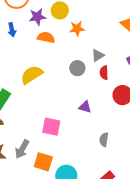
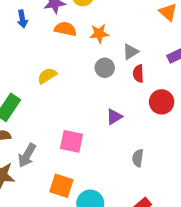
orange star: (77, 29) -> (99, 34), moved
yellow semicircle: (32, 75) -> (47, 76), size x0.7
purple triangle: (85, 107) -> (114, 117), turned -48
gray arrow: (22, 149) -> (27, 155), moved

